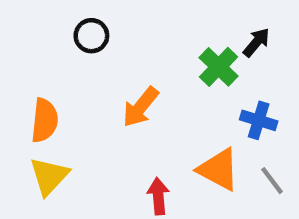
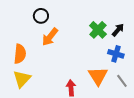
black arrow: (256, 42) -> (118, 30), moved
orange arrow: (140, 107) -> (50, 37), moved
orange triangle: (219, 169) -> (98, 76), turned 30

